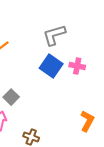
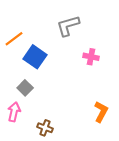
blue square: (51, 66) -> (35, 57), moved

